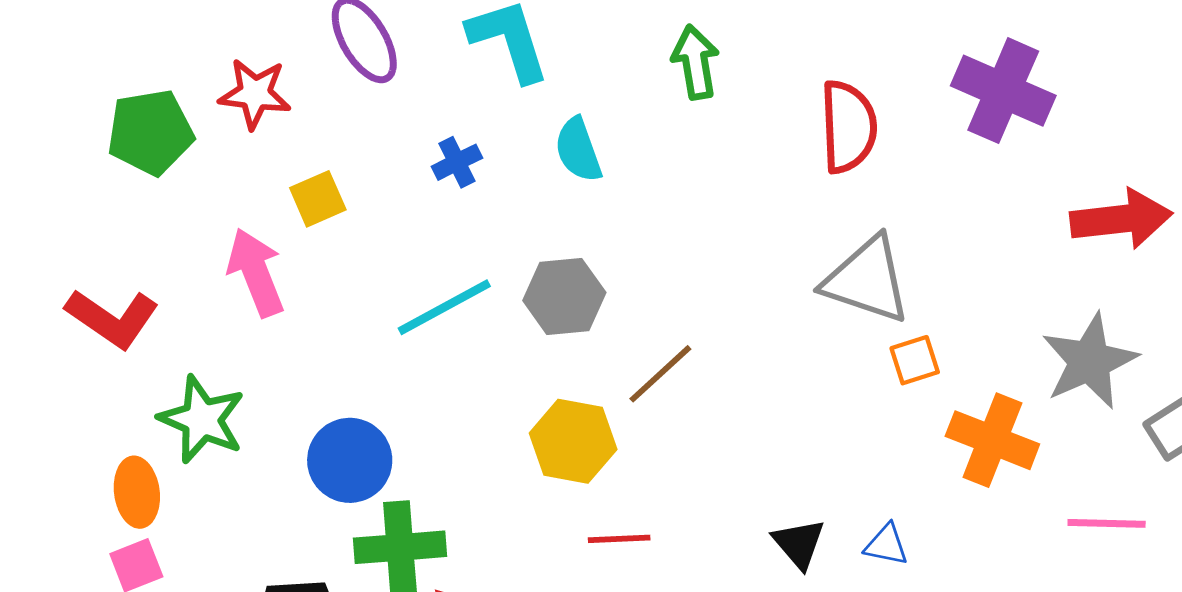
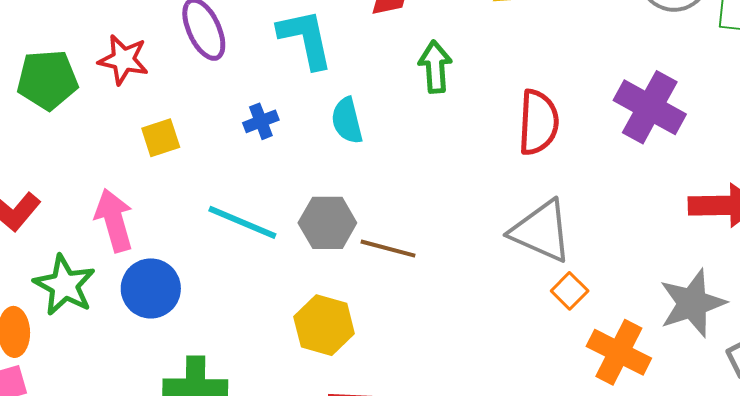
pink arrow: (256, 272) -> (114, 220), moved
cyan line: (444, 307) -> (242, 222), turned 46
orange square: (915, 360) -> (570, 291), turned -33
brown line: (660, 374) -> (388, 249), moved, turned 52
blue circle: (350, 460) -> (151, 288), moved

